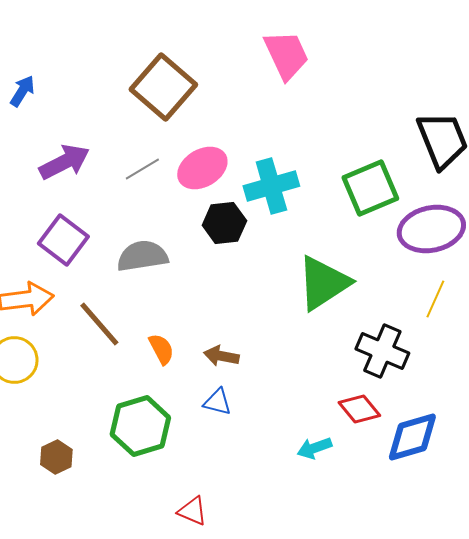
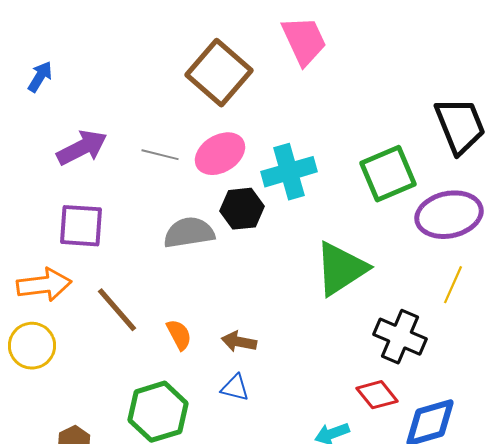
brown square: (163, 87) -> (219, 73), moved
gray line: (142, 169) -> (160, 155), turned 45
purple square: (63, 240) -> (81, 226), turned -33
gray semicircle: (142, 256) -> (189, 233), moved

